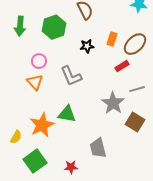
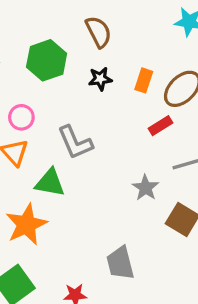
black star: (87, 46) -> (100, 79), moved
gray star: (113, 103) -> (145, 188), size x0.7
green triangle: (67, 114) -> (50, 183), moved

